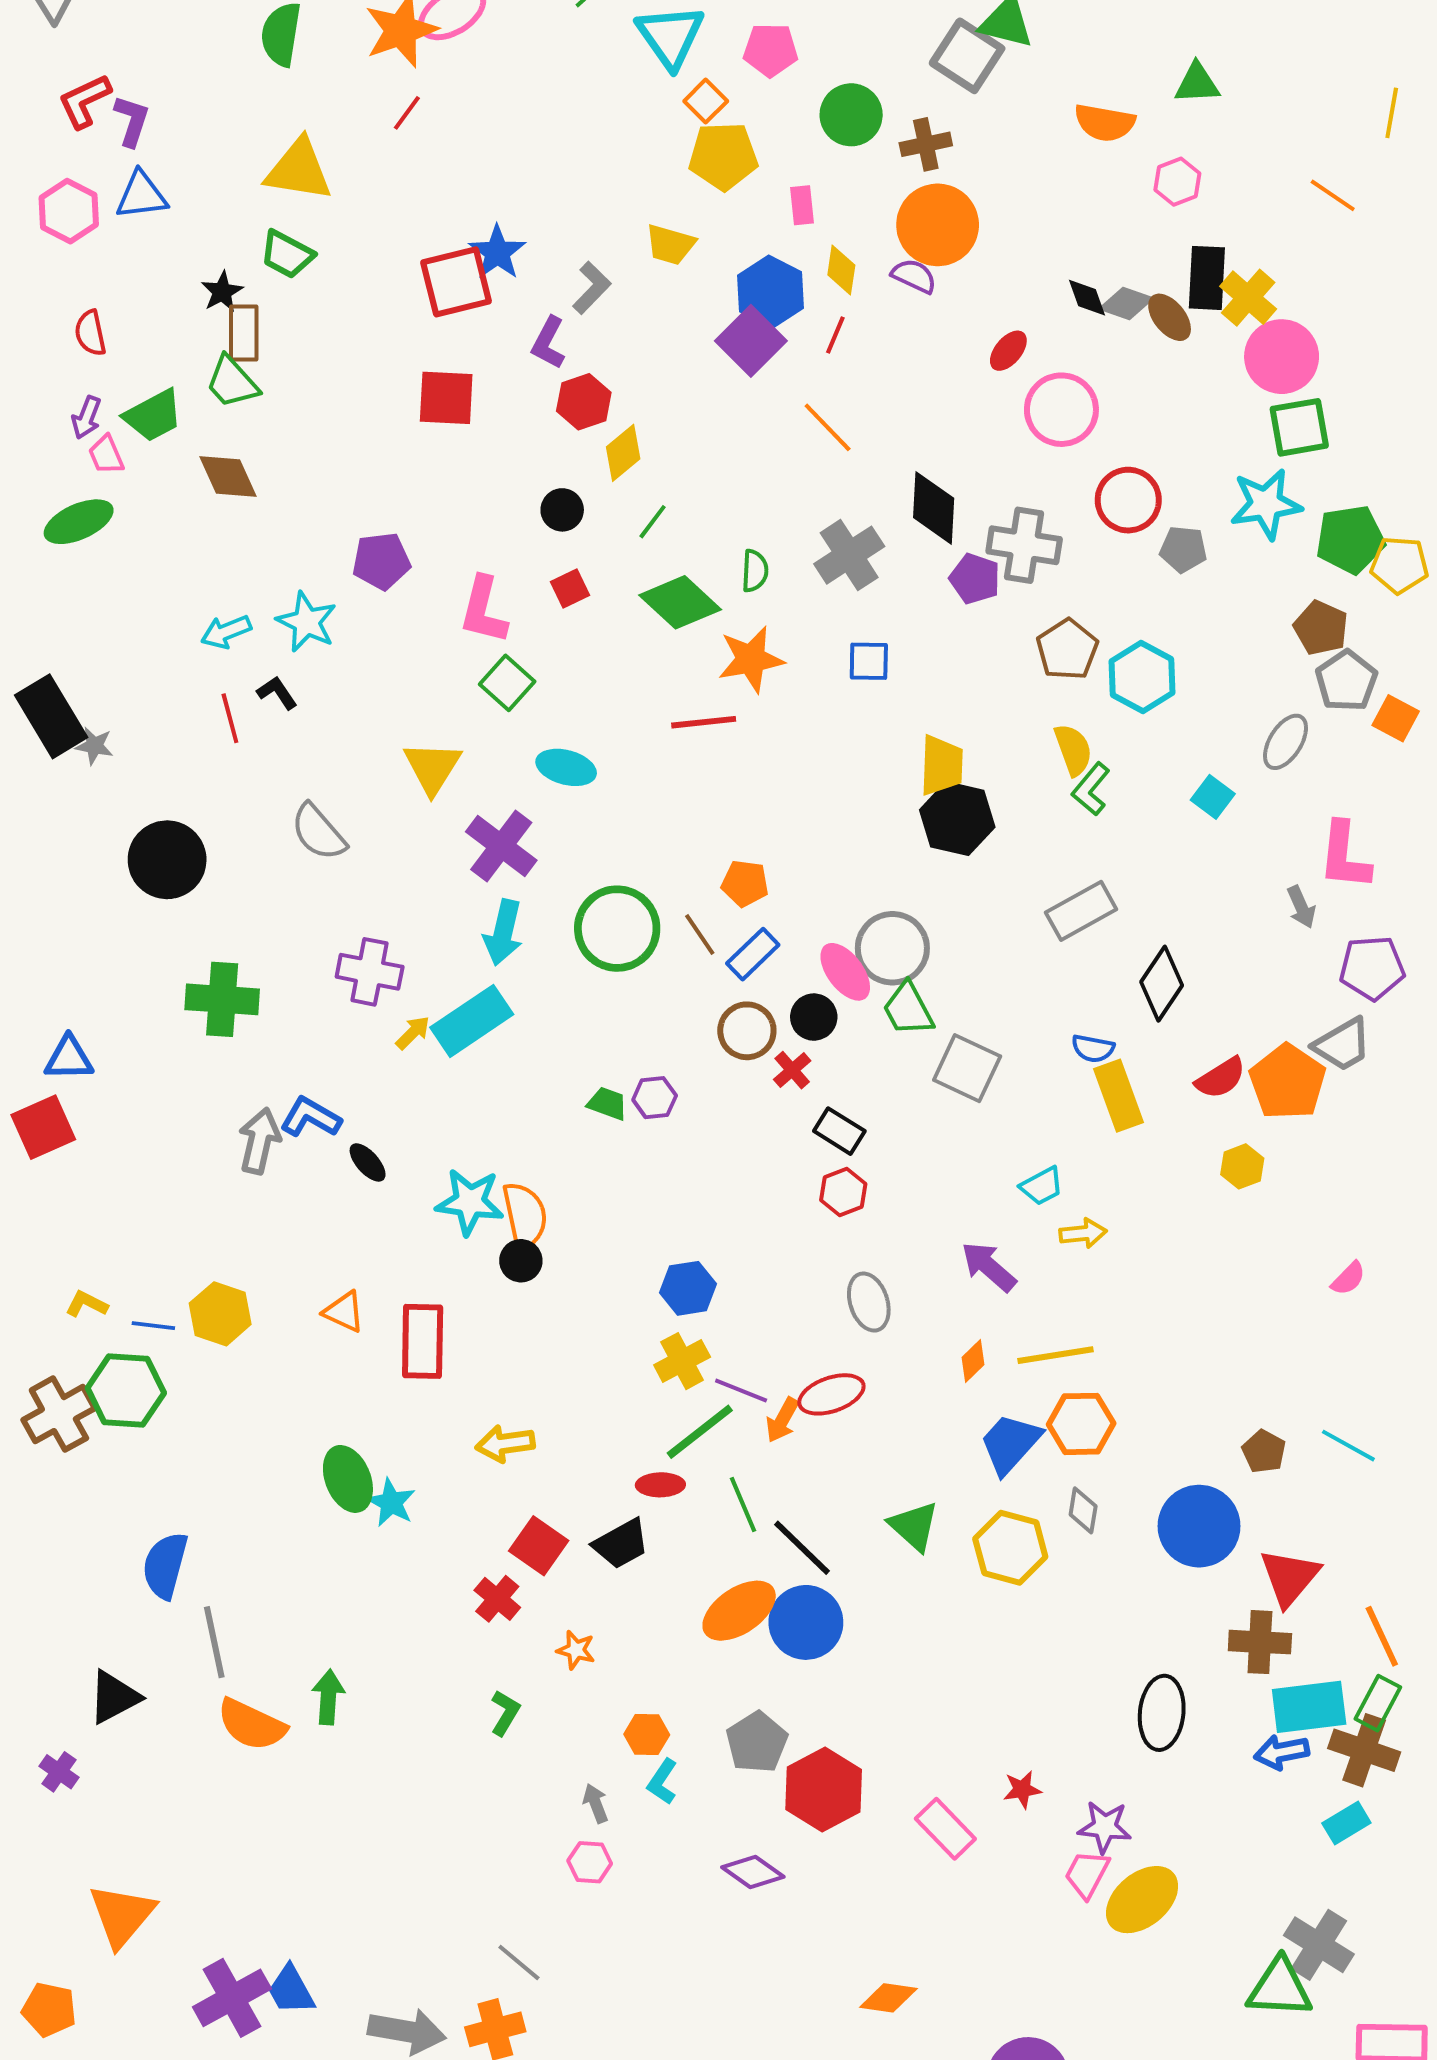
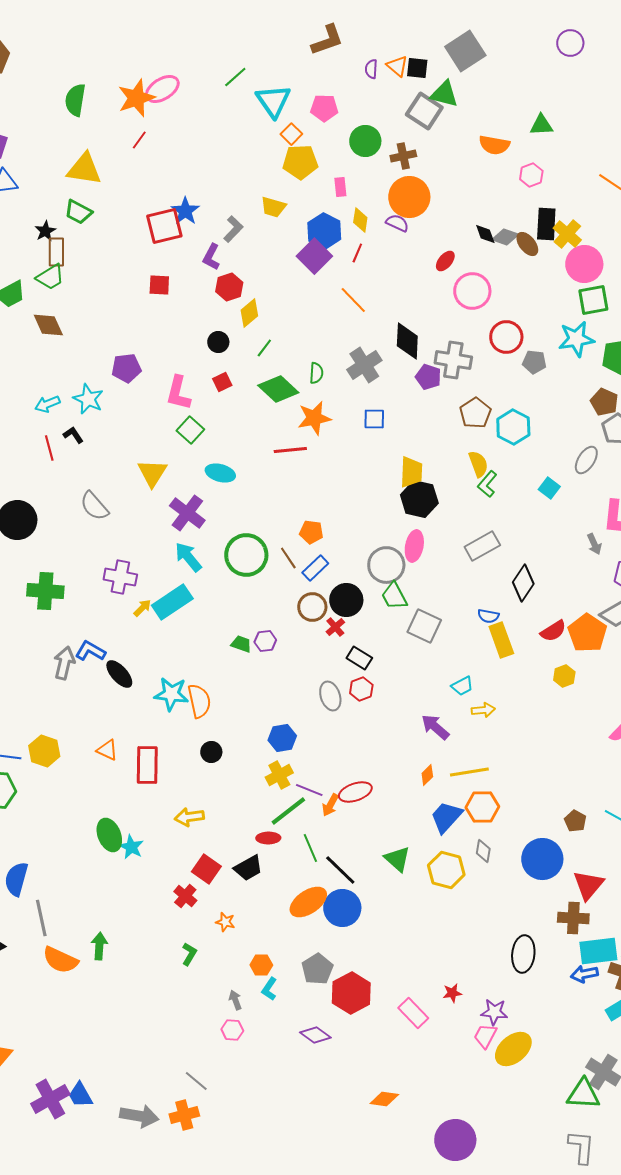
green trapezoid: (232, 382) -> (50, 277), turned -80
red square: (446, 398) -> (159, 285), size x0.7
cyan arrow: (503, 933) -> (188, 557), turned 128
pink ellipse: (845, 972) -> (414, 546), moved, turned 48
black circle: (814, 1017) -> (346, 600), size x1.4
black ellipse: (368, 1162) -> (119, 674), size x1.4
black circle: (521, 1261) -> (211, 752), moved
gray ellipse: (869, 1302) -> (330, 696), moved

